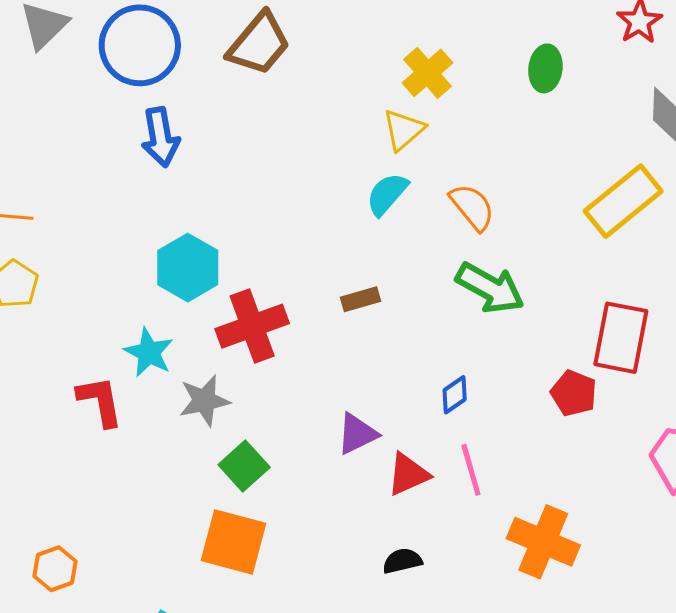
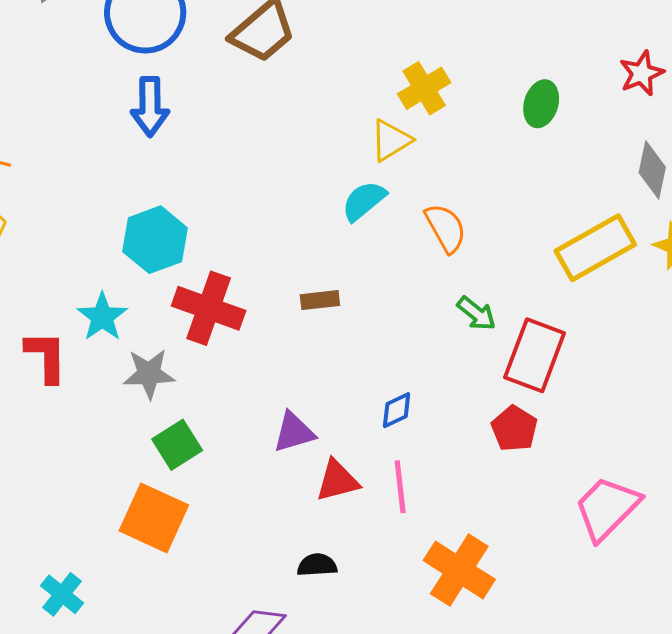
green arrow: (490, 288) -> (476, 313), moved, size x0.6
red cross: (252, 326) -> (209, 308), turned 30
red rectangle: (621, 338) -> (535, 355), moved

